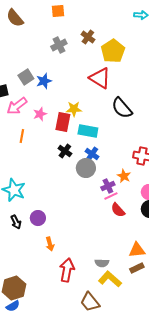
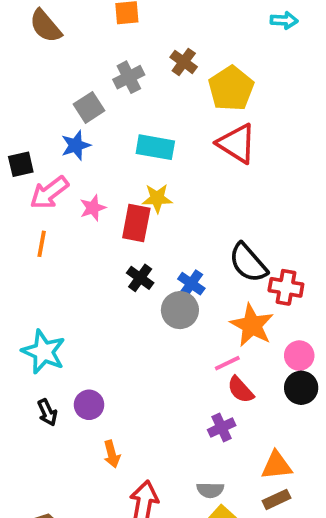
gray square: (26, 77) -> (89, 107), moved
red triangle: (100, 78) -> (237, 143), moved
blue star: (44, 81) -> (76, 145), moved
black semicircle: (122, 108) -> (248, 263), moved
cyan rectangle: (88, 131) -> (155, 147), moved
orange line: (22, 136) -> (42, 244), moved
orange star: (124, 176) -> (252, 325), size x1.6
purple cross: (108, 186) -> (222, 428), moved

